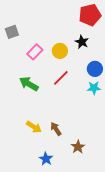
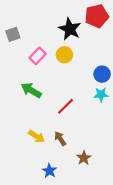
black star: (82, 42) -> (70, 29), moved, size x1.5
red line: (61, 78) -> (66, 106), moved

